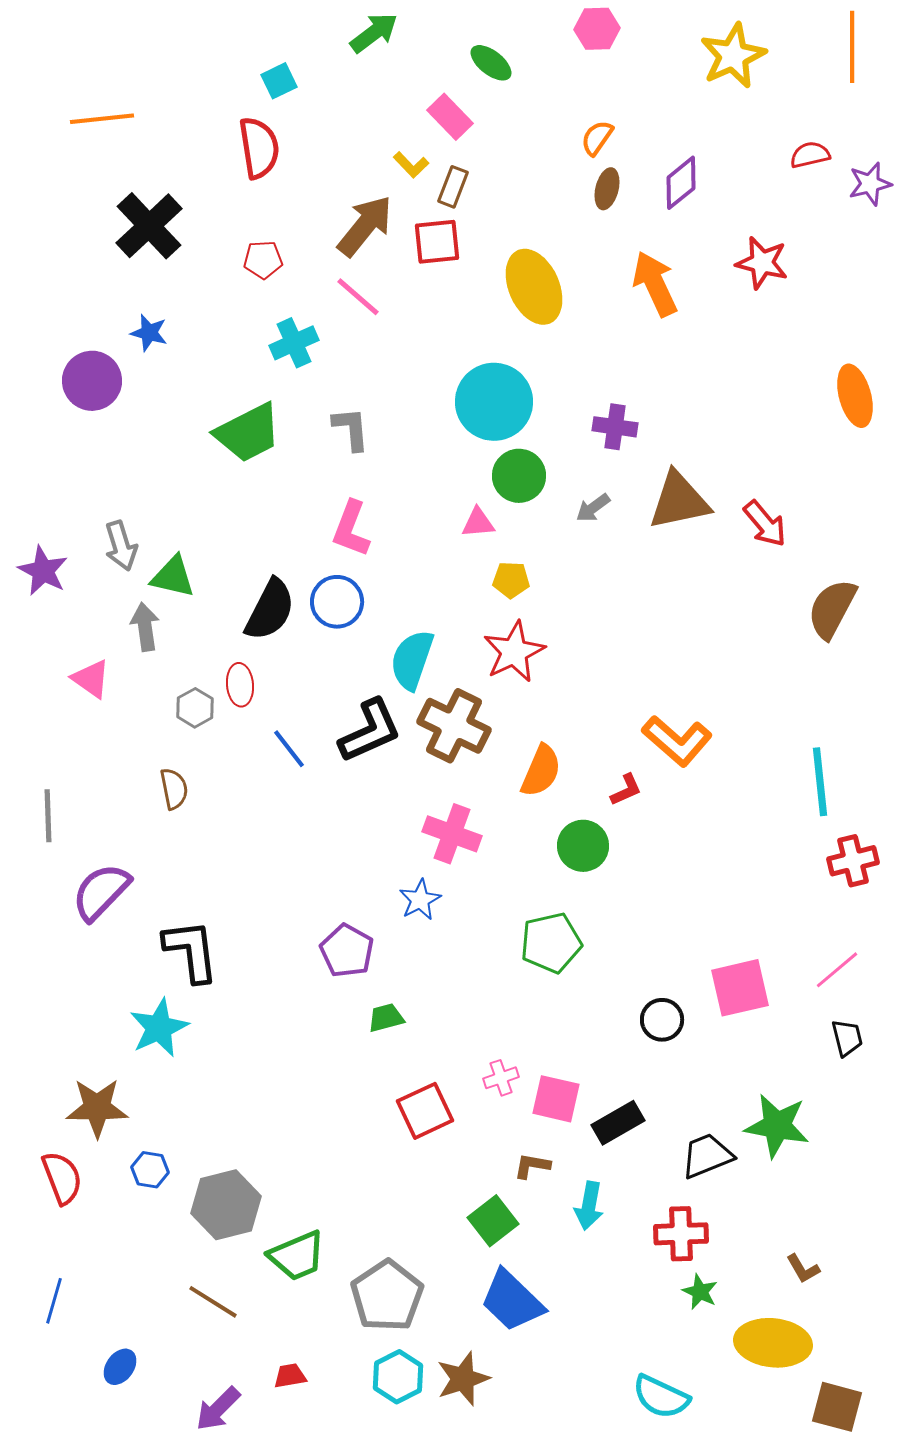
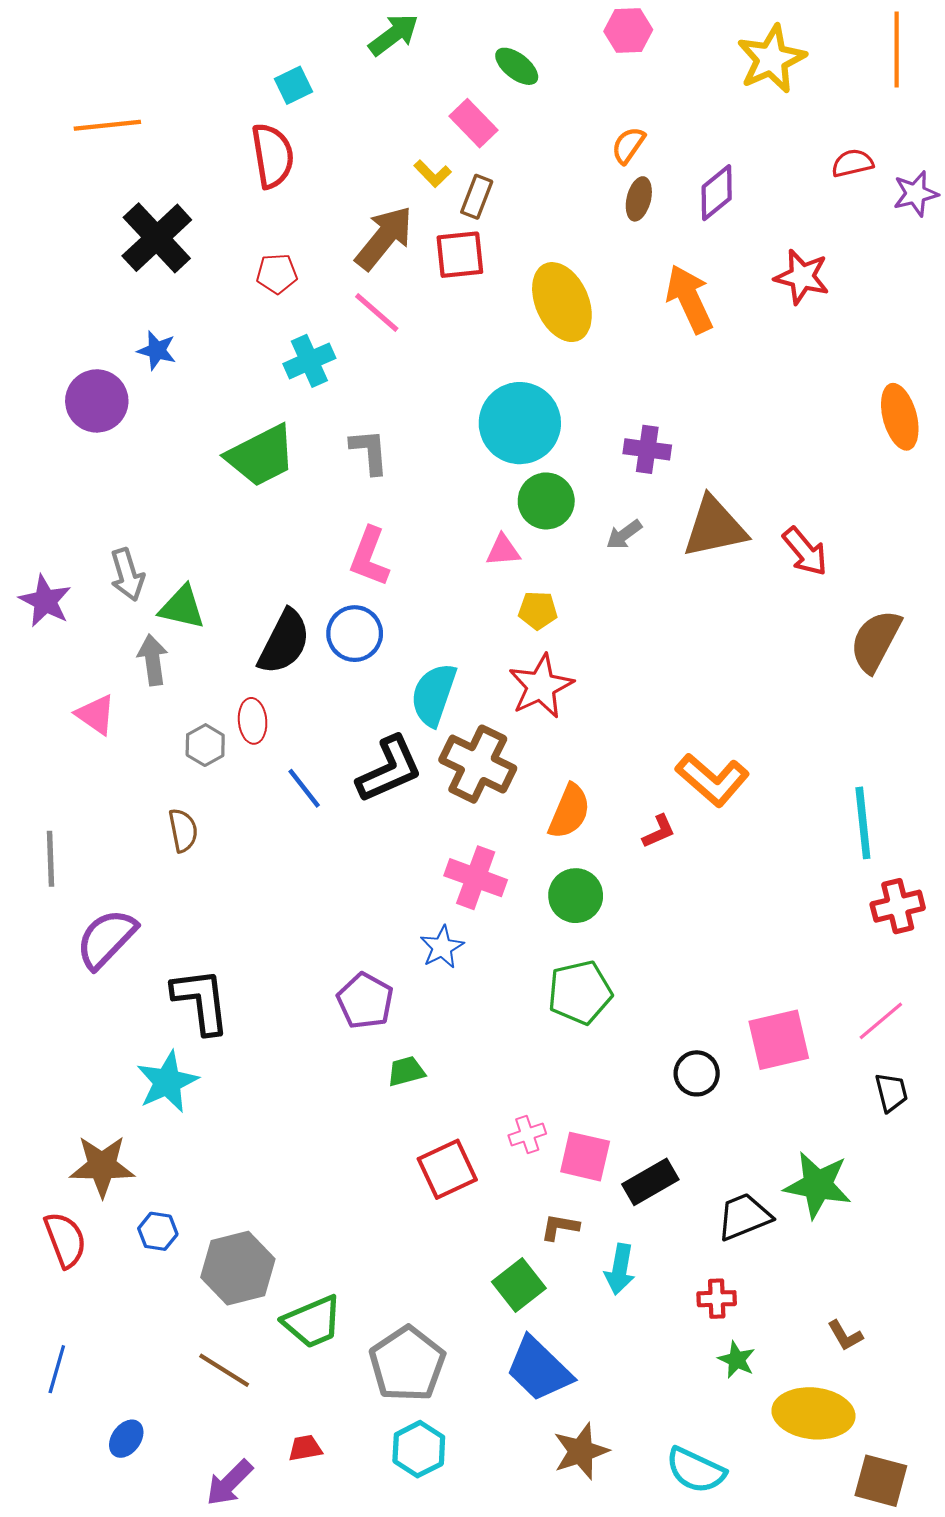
green circle: (583, 846) -> (576, 896), moved
red cross: (681, 1234) -> (717, 1299), size x0.7
brown star: (463, 1379) -> (581, 1451), moved

